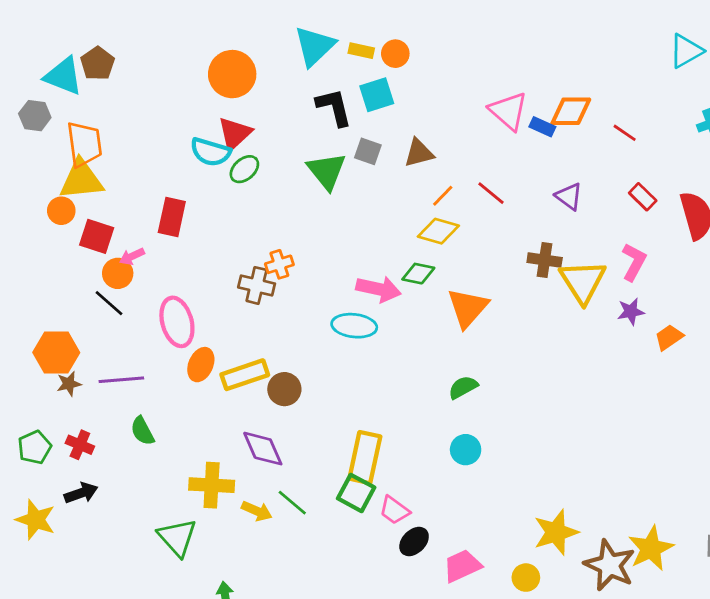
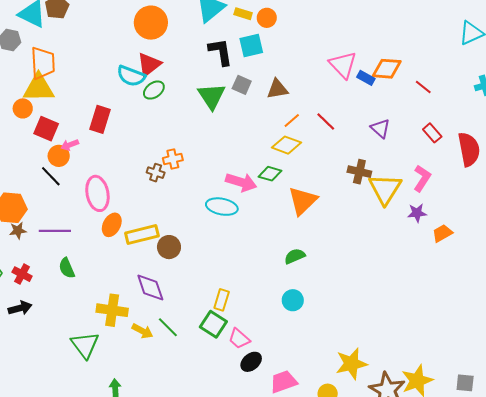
brown cross: (257, 285) -> (156, 173), size x0.7
yellow rectangle: (365, 458) -> (222, 300), size x0.6

